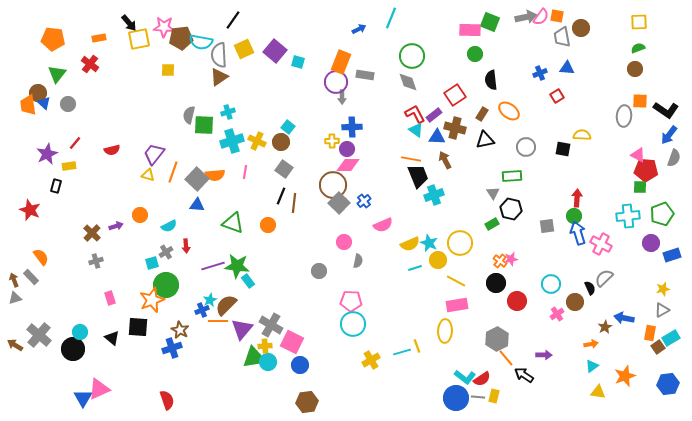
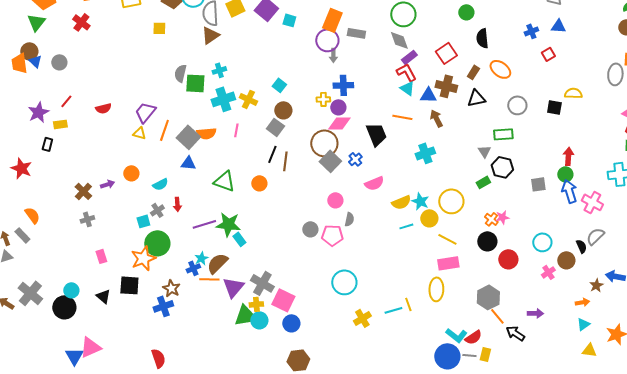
green triangle: (57, 74) -> (36, 22), moved
purple rectangle: (434, 115) -> (409, 57), moved
brown circle: (281, 142) -> (283, 110), moved
black trapezoid: (418, 176) -> (376, 134), moved
pink pentagon: (351, 301) -> (332, 235), moved

